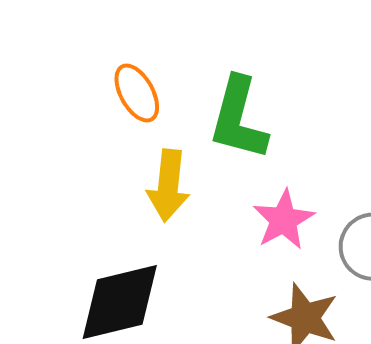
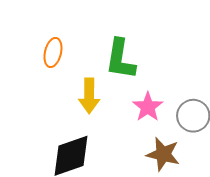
orange ellipse: (137, 93) -> (53, 52), moved, turned 48

